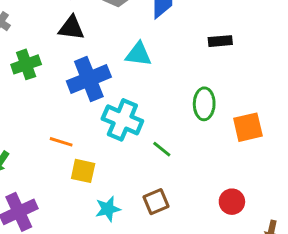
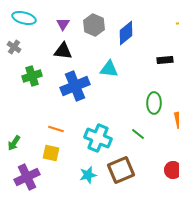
cyan cross: (122, 120) -> (98, 138), moved
green line: (162, 149) -> (138, 134), moved
yellow square: (83, 171) -> (51, 153), moved
brown square: (156, 202) -> (121, 170), size x1.5

